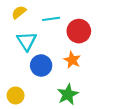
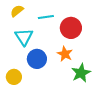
green star: (68, 94) -> (81, 73), moved
yellow circle: (16, 95) -> (14, 77), moved

